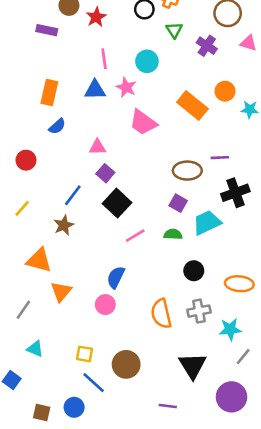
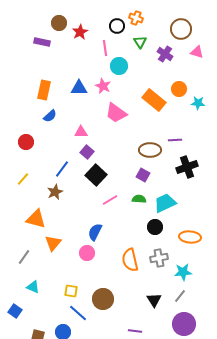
pink line: (104, 59) -> (105, 48), moved
cyan trapezoid: (207, 223) -> (165, 203), moved
gray line: (243, 357) -> (180, 296), moved
black triangle: (192, 366) -> (154, 300), size x0.7

